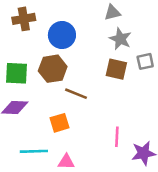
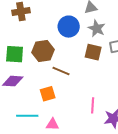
blue circle: (62, 35) -> (69, 27), moved

